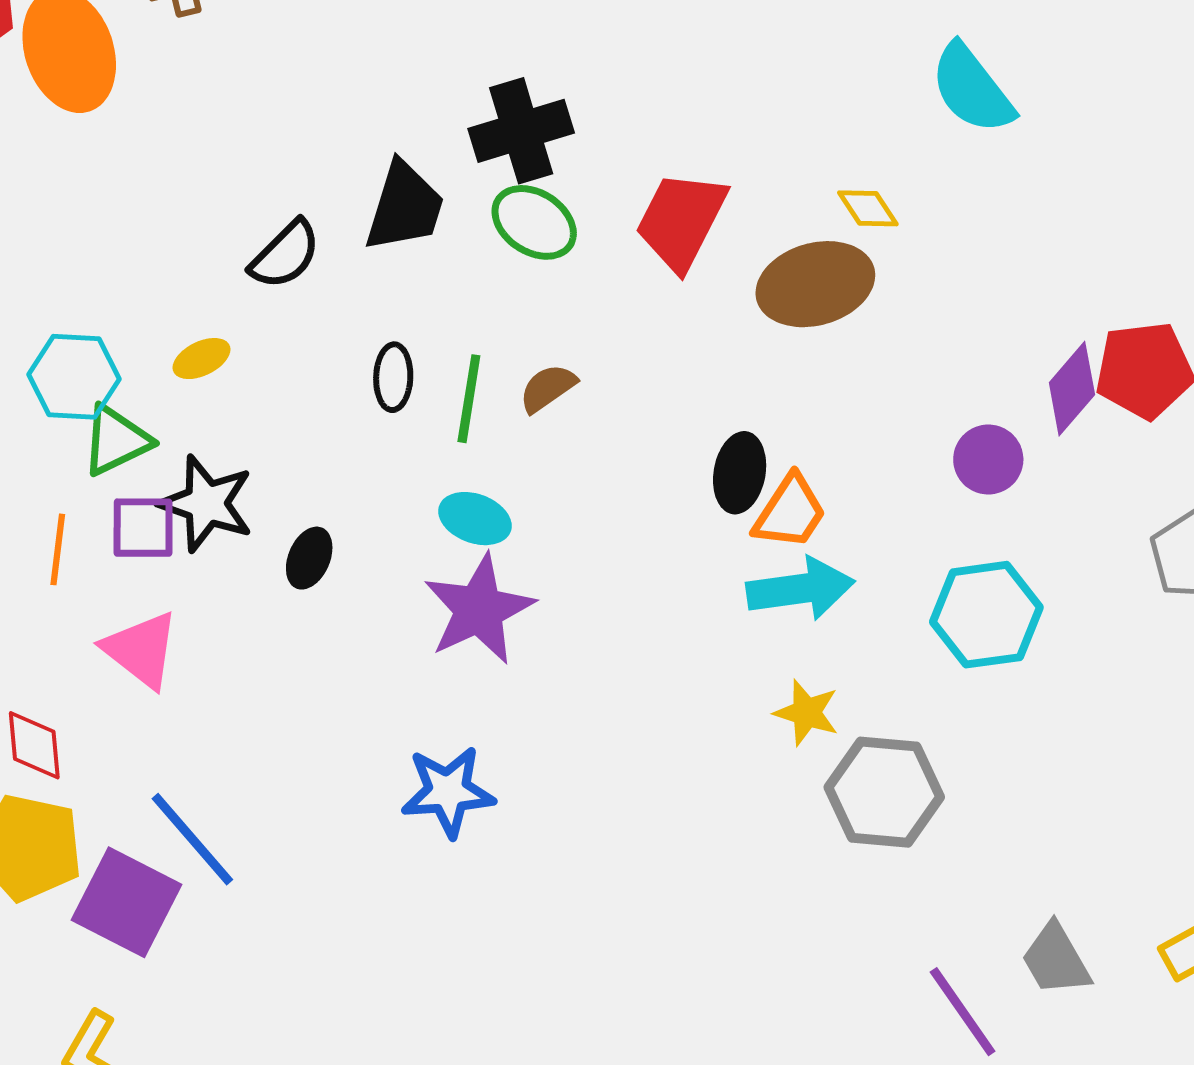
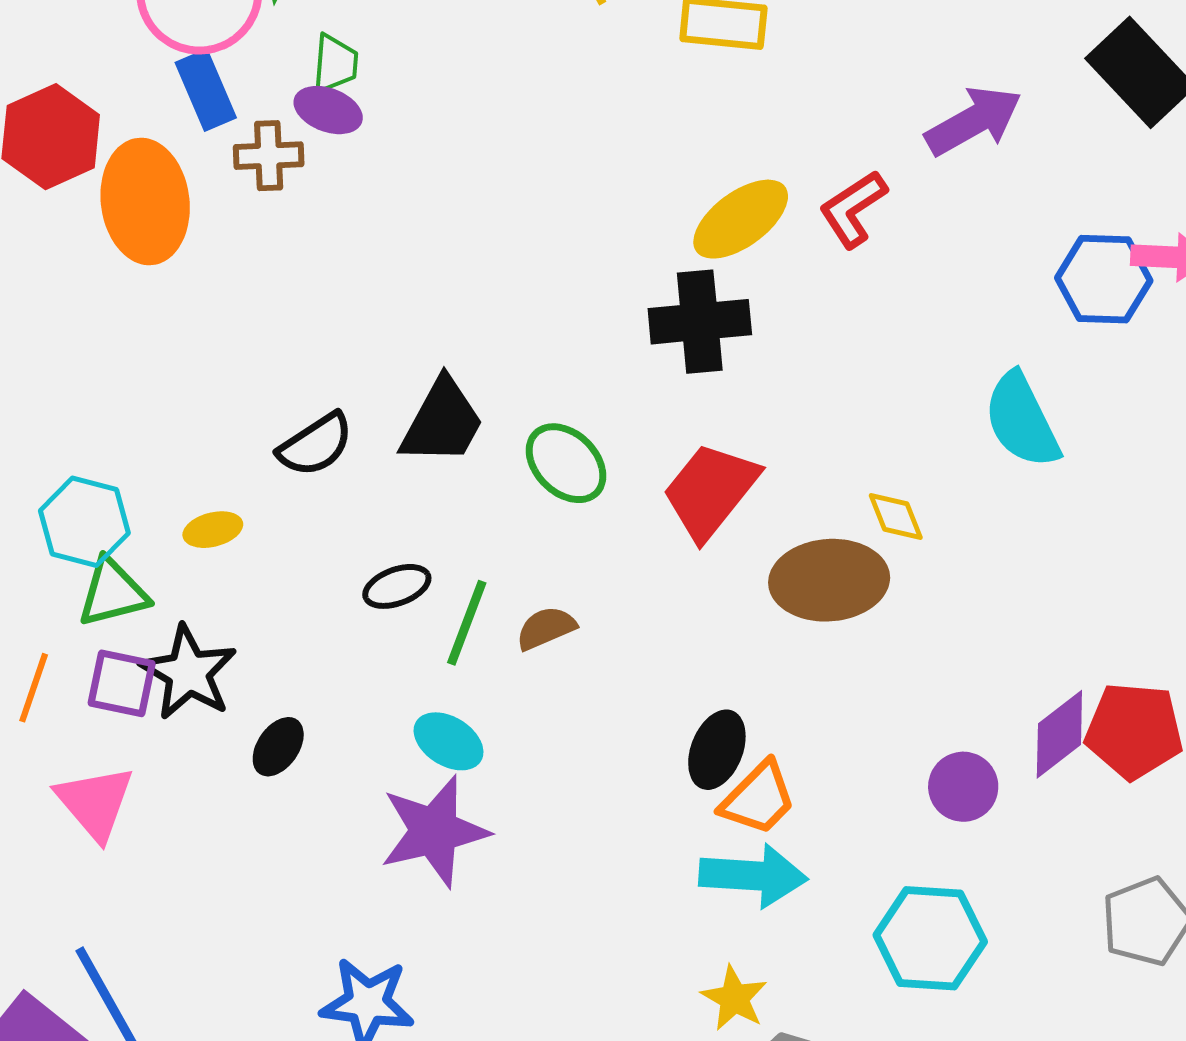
black cross: (521, 131) -> (700, 322), moved
black ellipse: (393, 377) -> (397, 586), turned 56

